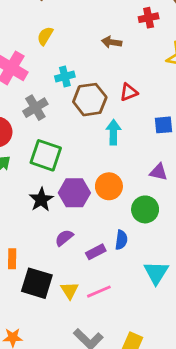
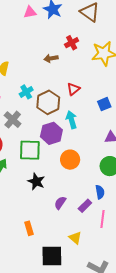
red cross: (149, 18) -> (72, 43), moved
orange circle: (109, 186) -> (70, 160), moved
purple hexagon: (74, 193) -> (51, 133), moved
black square: (37, 283) -> (52, 256), moved
pink line: (99, 292) -> (102, 219), moved, turned -42

